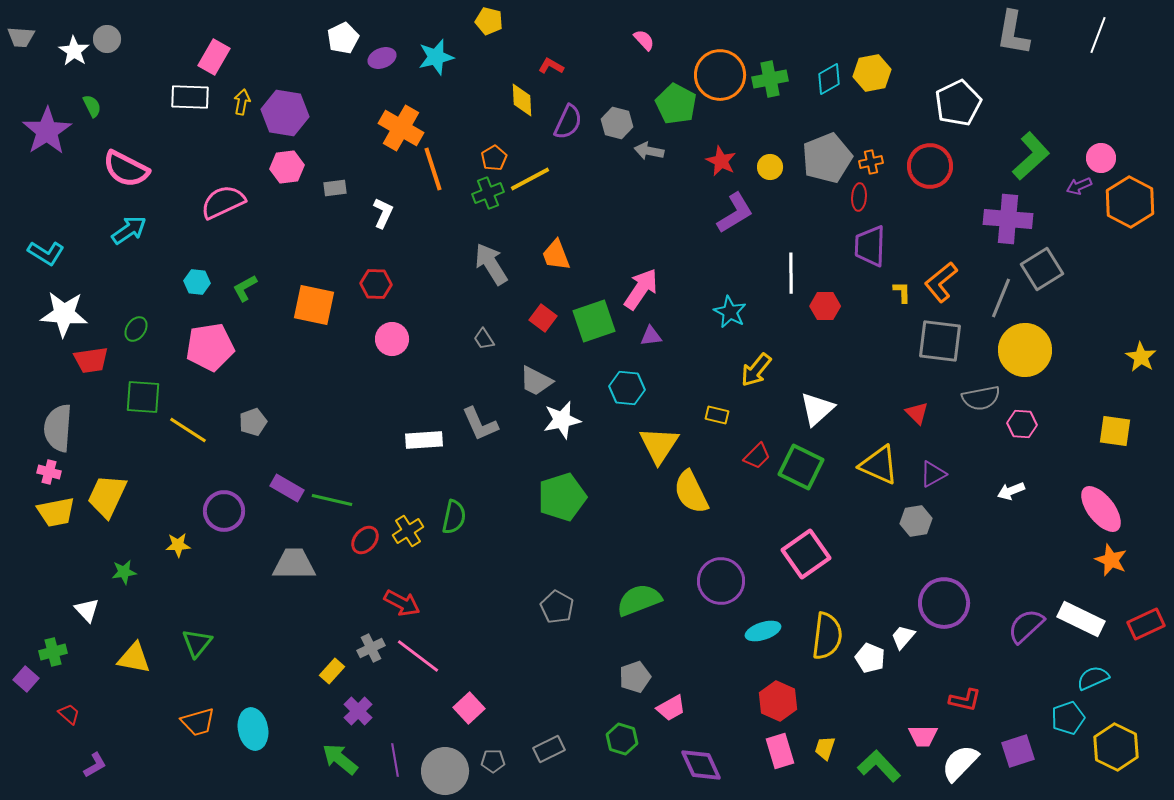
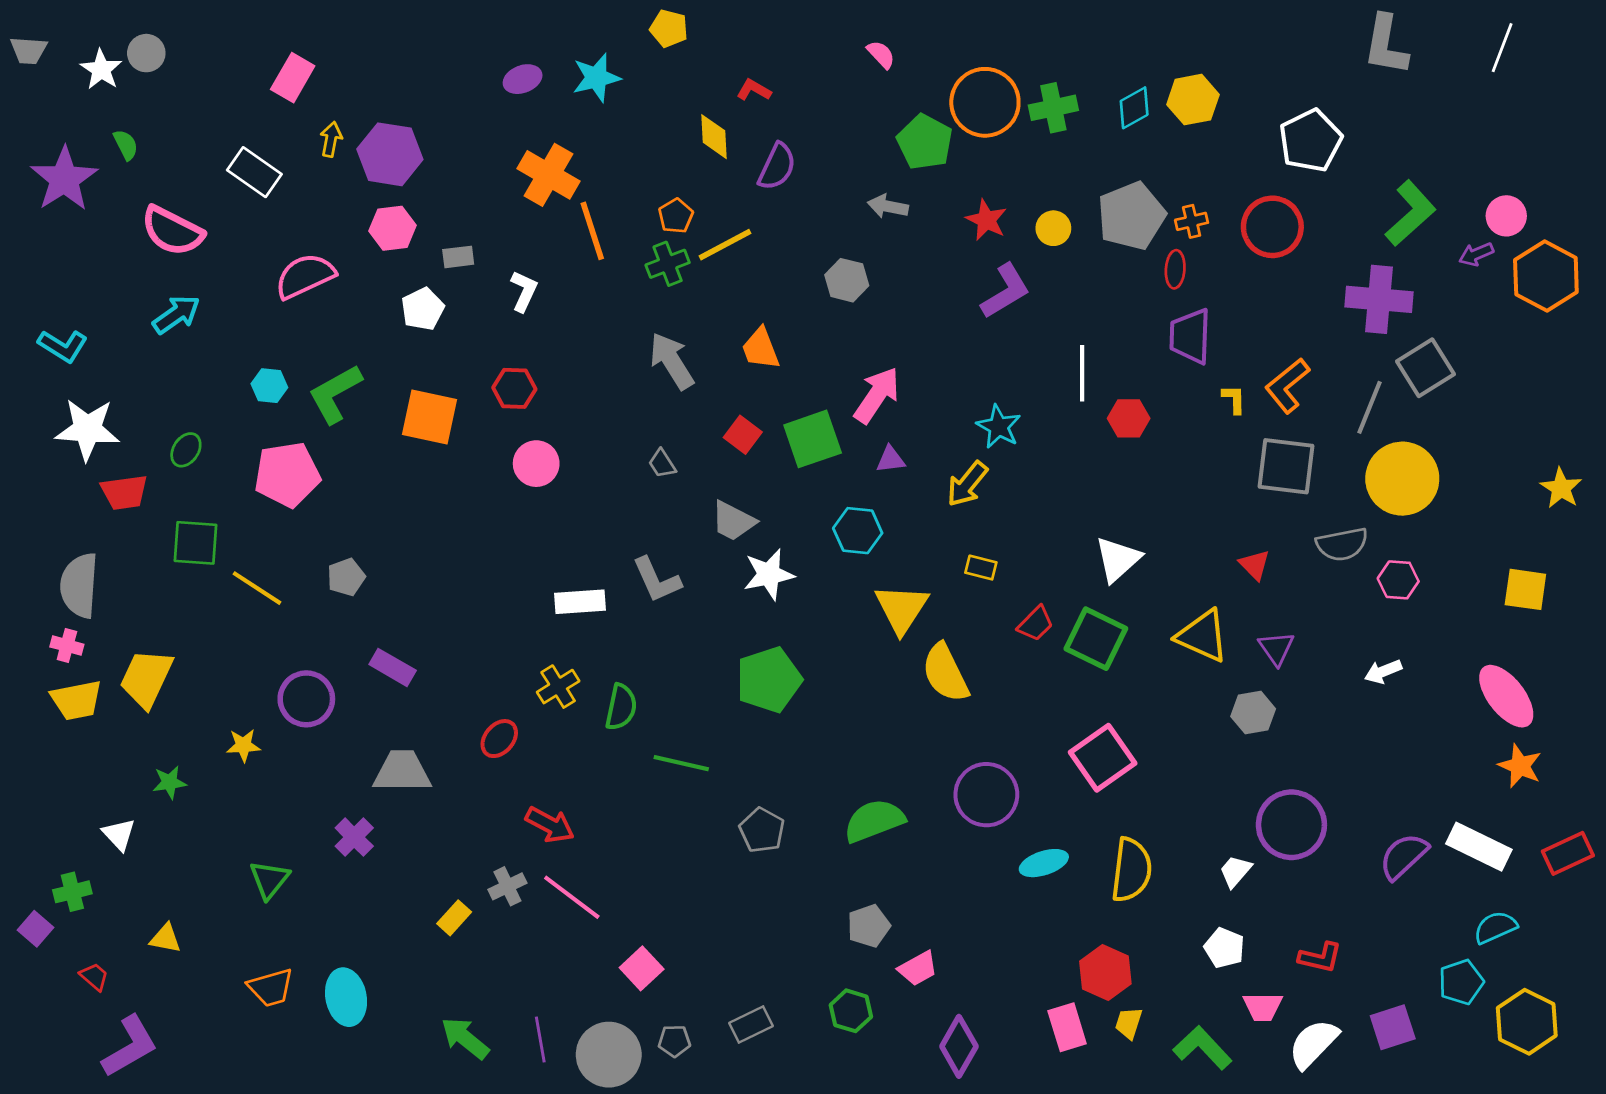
white pentagon: (343, 38) -> (423, 309), moved
white rectangle: (190, 97) -> (254, 172), moved, turned 33
gray hexagon: (617, 123) -> (847, 280), moved
green L-shape: (245, 288) -> (335, 394), size x1.6
yellow arrow: (756, 370) -> (967, 484), moved
purple triangle: (933, 474) -> (1276, 648), turned -36
green line: (332, 500) -> (681, 763), moved
yellow cross: (408, 531) -> (558, 687), moved
yellow triangle: (134, 658) -> (165, 938), moved, size x0.7
white pentagon: (870, 658) -> (1224, 948), moved
red hexagon: (778, 701) -> (1105, 973), moved
purple cross: (358, 711) -> (354, 837), moved
purple L-shape: (95, 765) -> (130, 1046), size x1.8
purple diamond: (701, 765) -> (959, 1046), turned 54

